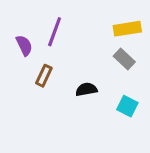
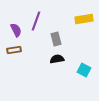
gray rectangle: (124, 59) -> (56, 39), moved, turned 32
brown rectangle: (44, 76) -> (14, 50), moved, turned 56

